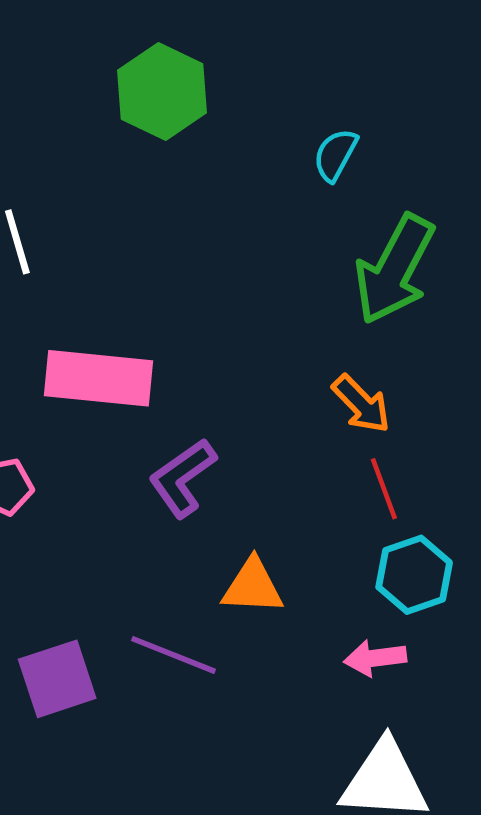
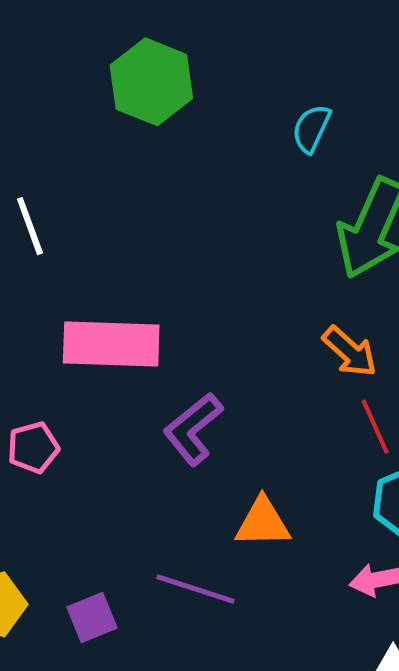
purple square: (57, 679) -> (92, 618), size x0.7

